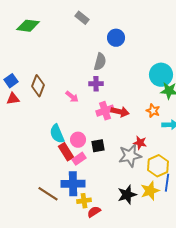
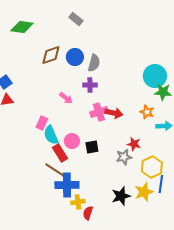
blue circle: (116, 38) -> (75, 57), moved
brown diamond: (38, 86) -> (51, 55), moved, turned 50
gray star: (130, 156) -> (124, 157), size x0.7
pink rectangle: (79, 159) -> (42, 123), moved, turned -32
brown line: (48, 194) -> (55, 170), moved
red semicircle: (94, 212) -> (88, 213), turned -40

